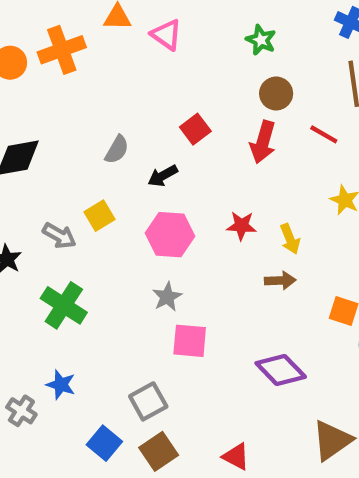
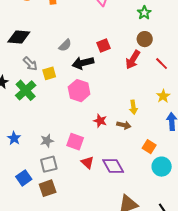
black arrow: (163, 176) -> (83, 63), size x1.5
red star: (241, 226) -> (100, 121), moved
gray arrow: (59, 236) -> (30, 64), moved
gray star: (167, 297) -> (47, 141), moved
green cross: (64, 305) -> (26, 90), moved
blue star: (61, 385) -> (14, 138), moved
red triangle: (236, 457) -> (87, 162), moved

